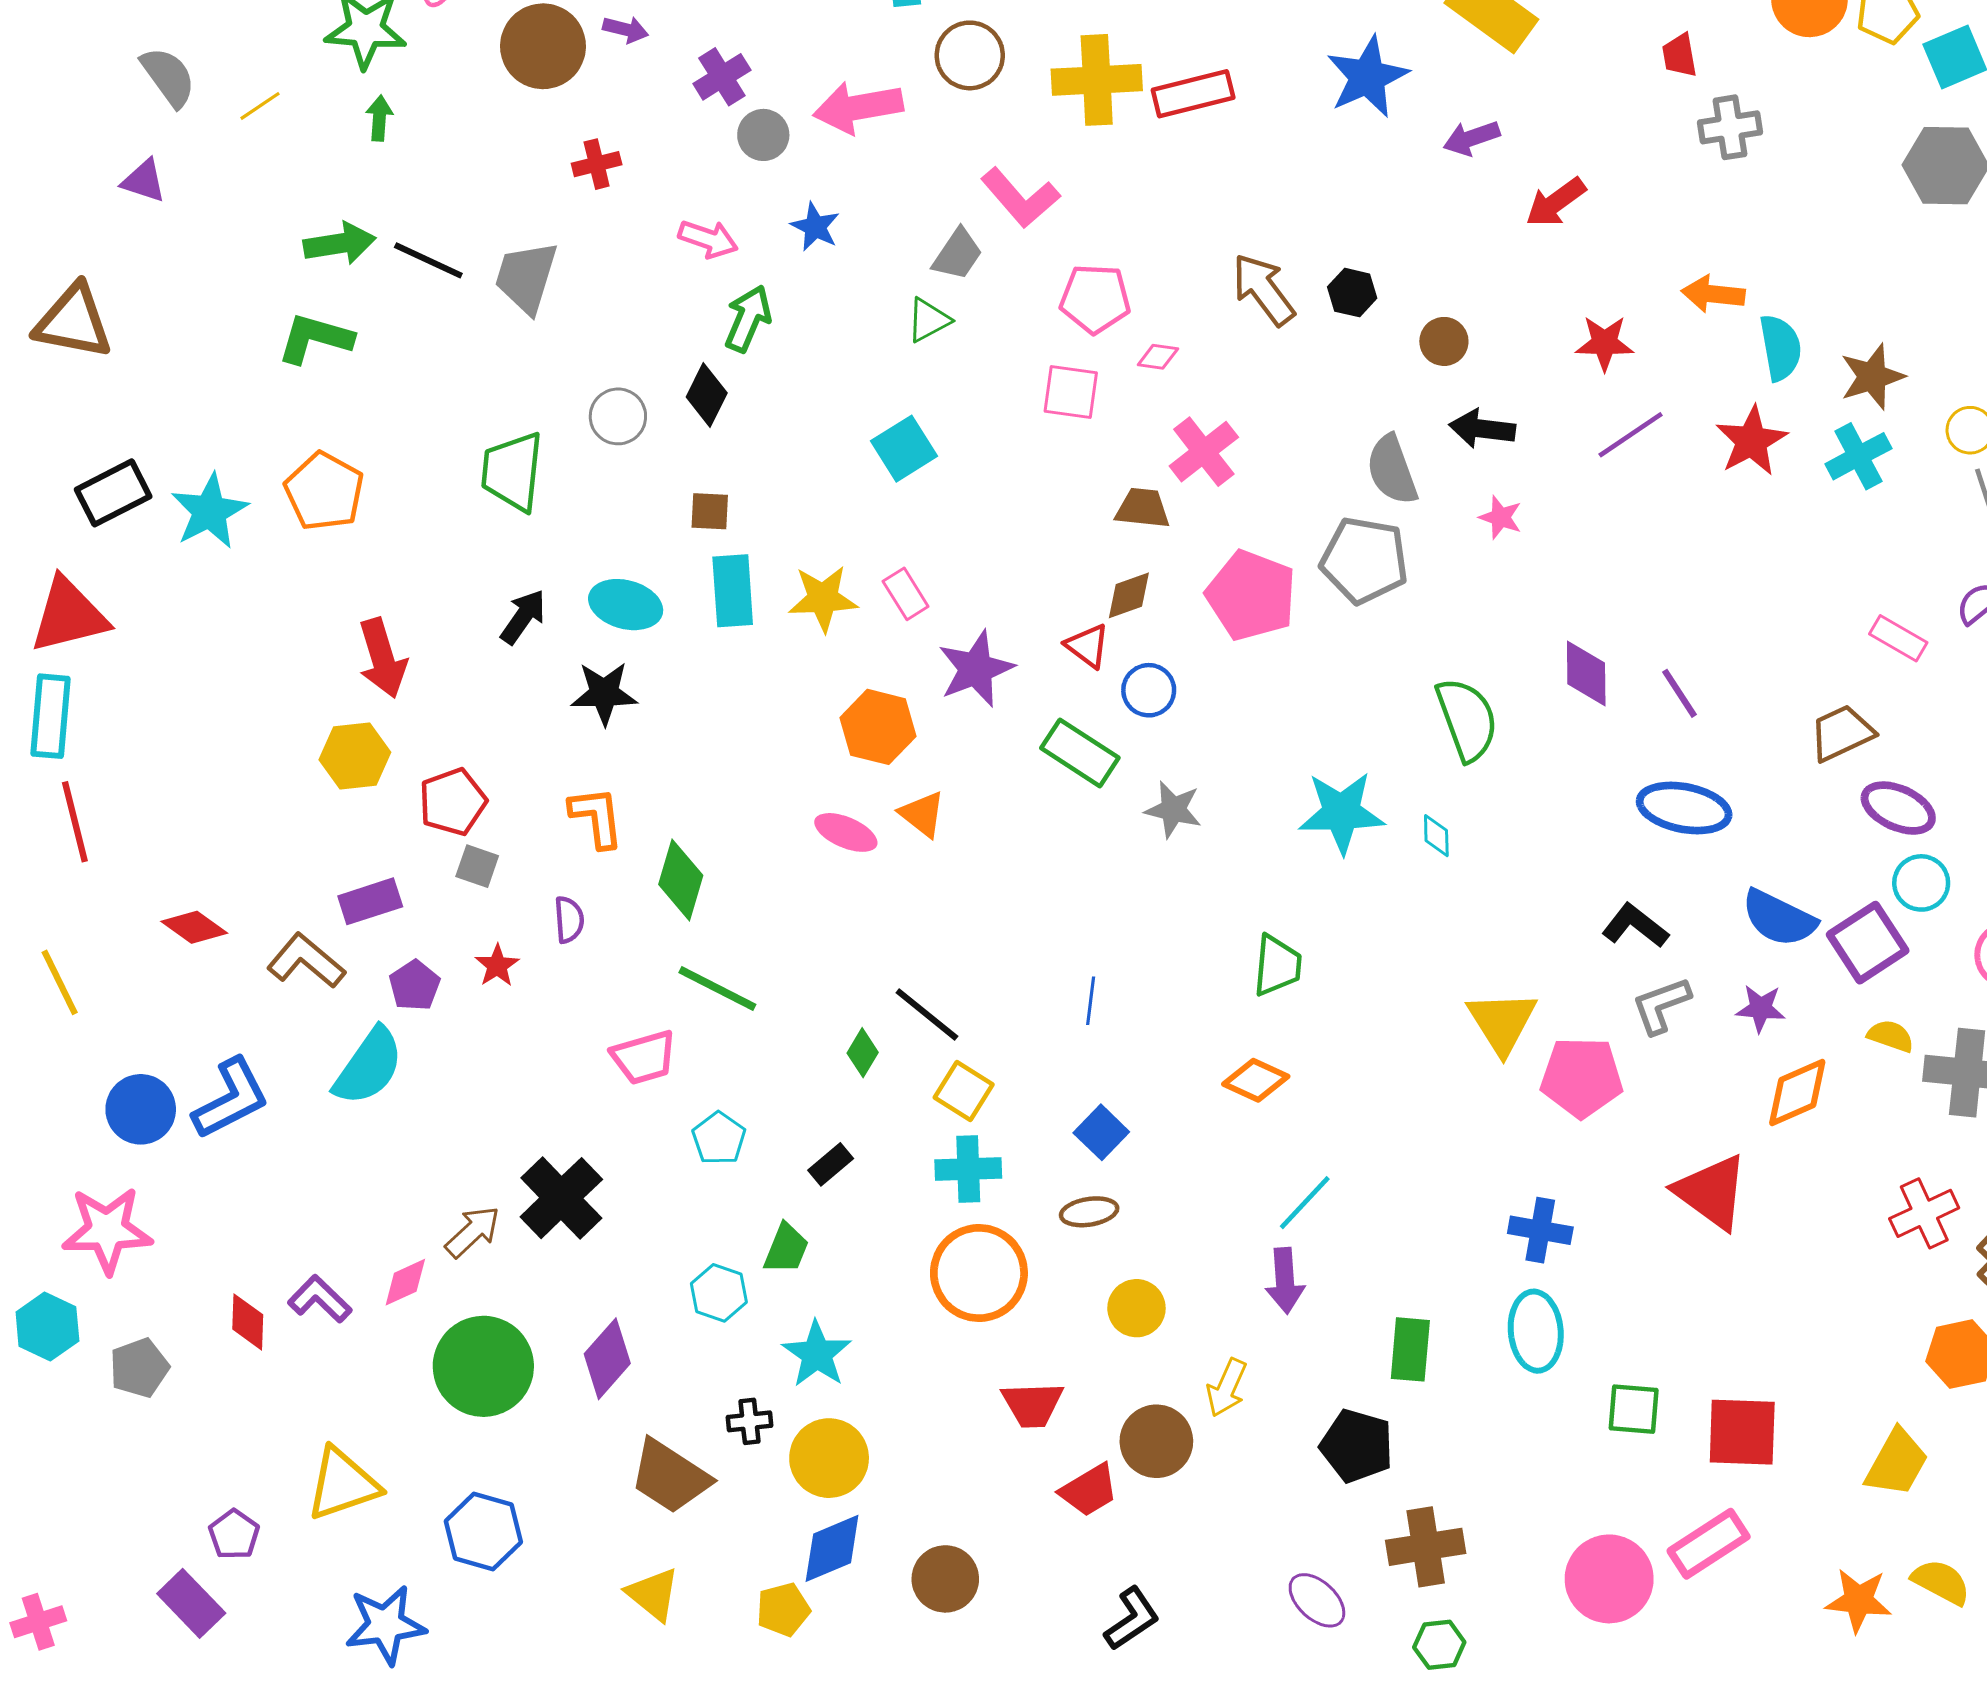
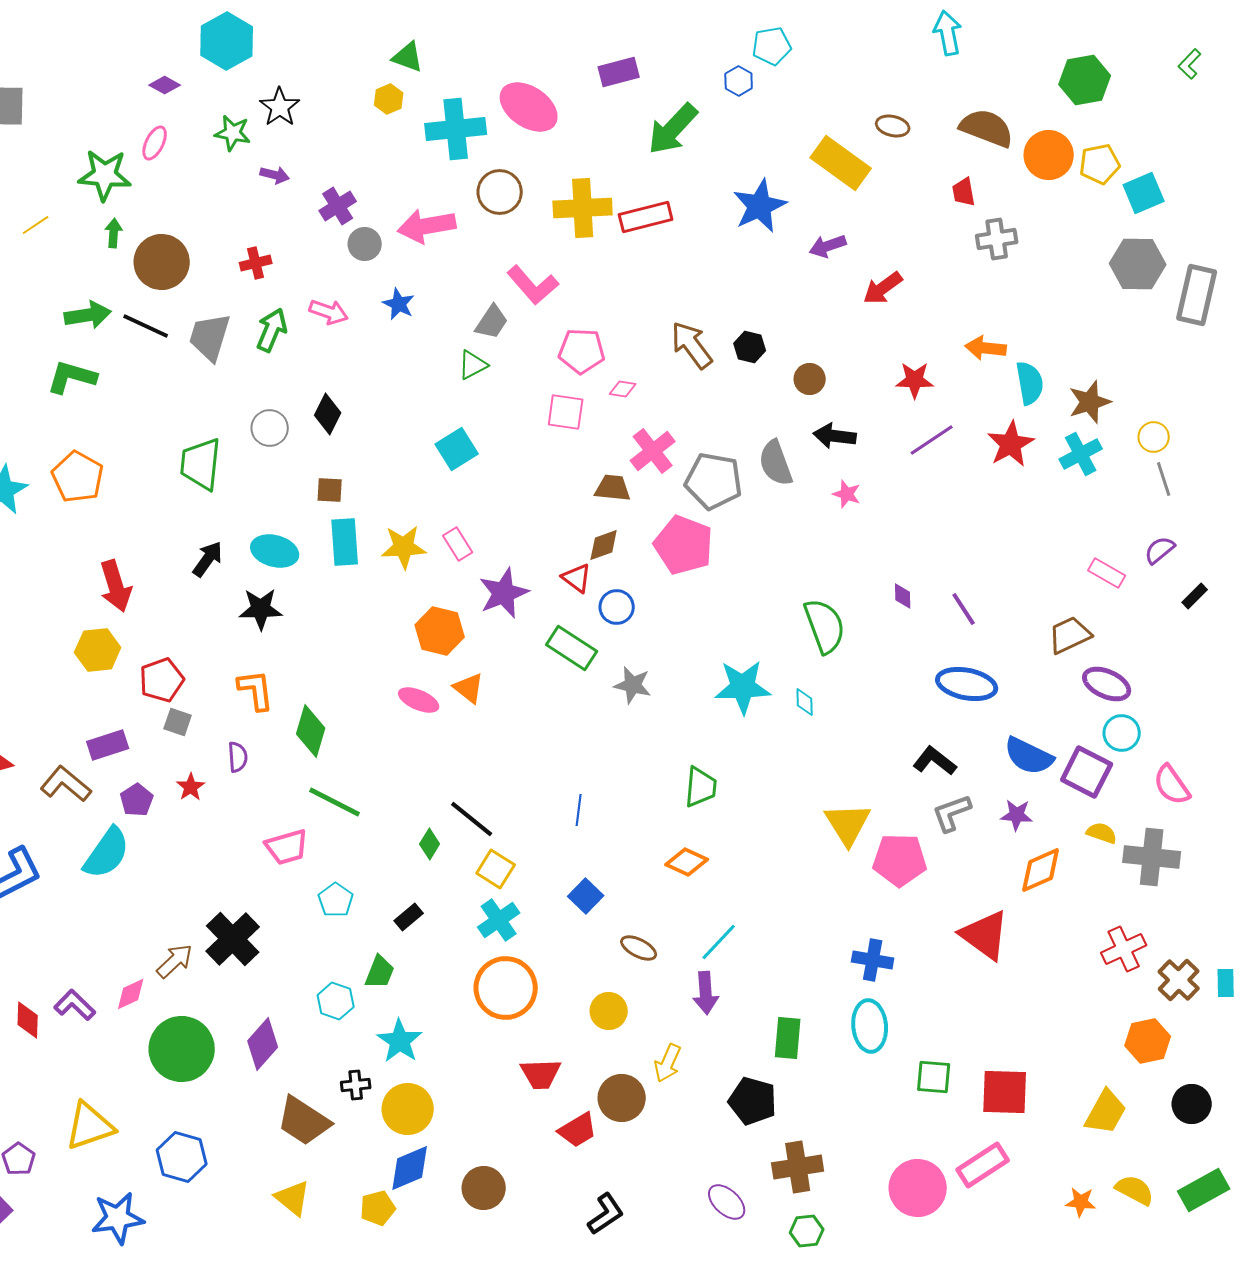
brown circle: (543, 46) -> (162, 262), moved
green arrow: (748, 319) -> (272, 330), moved
gray pentagon: (1364, 560) -> (714, 481), moved
purple diamond: (1586, 673) -> (903, 596), size x0.6
purple square: (1868, 943) -> (1087, 772), turned -30
cyan cross: (968, 1169) -> (499, 920), turned -33
brown ellipse: (1089, 1212) -> (639, 948), moved, turned 36
orange star: (1858, 1600) -> (1081, 1202), size x0.7

